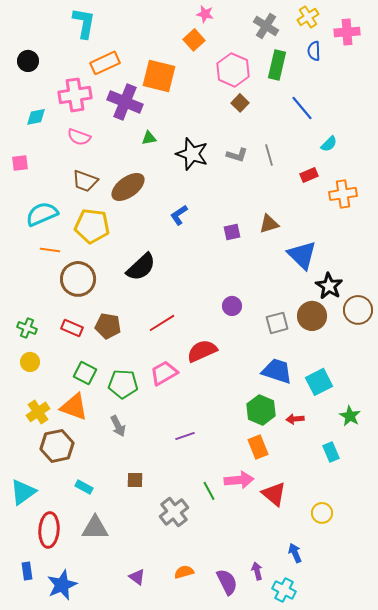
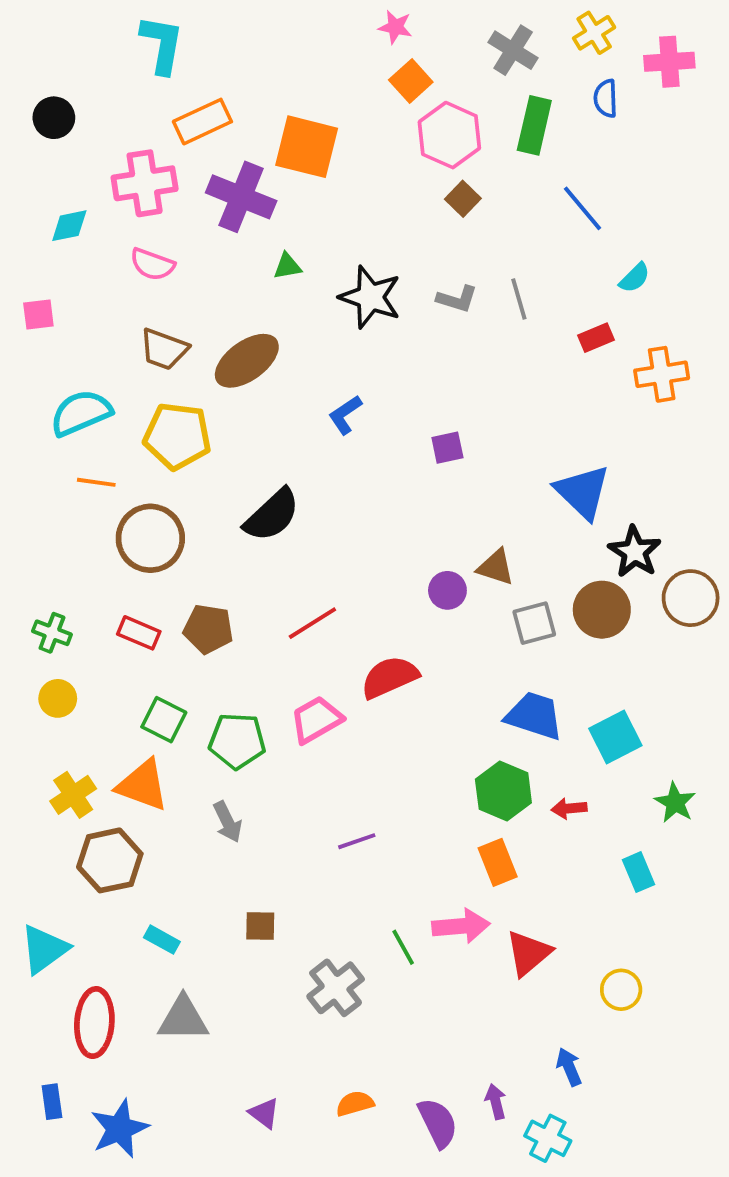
orange square: (194, 40) -> (411, 81), moved
brown triangle: (269, 224) -> (496, 567), moved, turned 35
red triangle: (274, 494) -> (528, 953), turned 40

